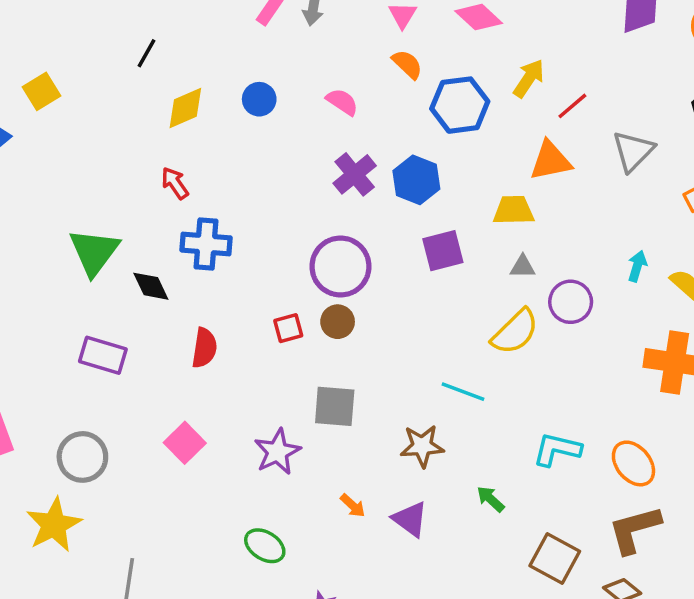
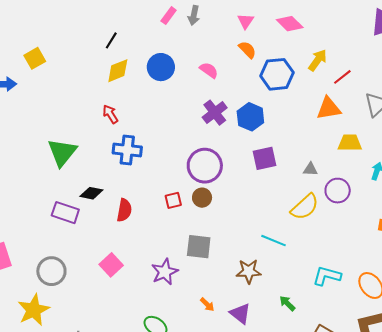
black line: (147, 53) -> (111, 40), moved
blue circle: (259, 99) -> (161, 67), size x1.4
yellow trapezoid: (514, 210) -> (350, 143), moved
black diamond: (151, 286) -> (91, 193), moved, turned -55

